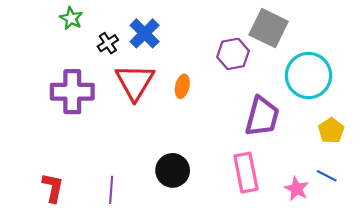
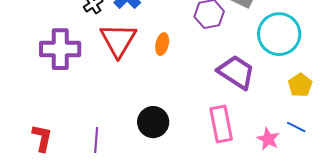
purple trapezoid: (262, 117) -> (236, 72), turned -72

